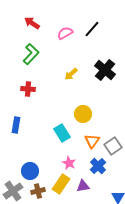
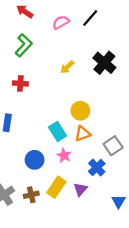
orange triangle: (92, 141) -> (83, 134), moved, turned 35
pink star: (69, 163) -> (64, 155), moved
blue circle: (30, 171) -> (35, 160), moved
purple triangle: (83, 186) -> (80, 189), turned -40

